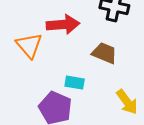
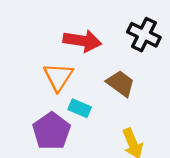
orange triangle: (29, 45) -> (58, 77), moved

